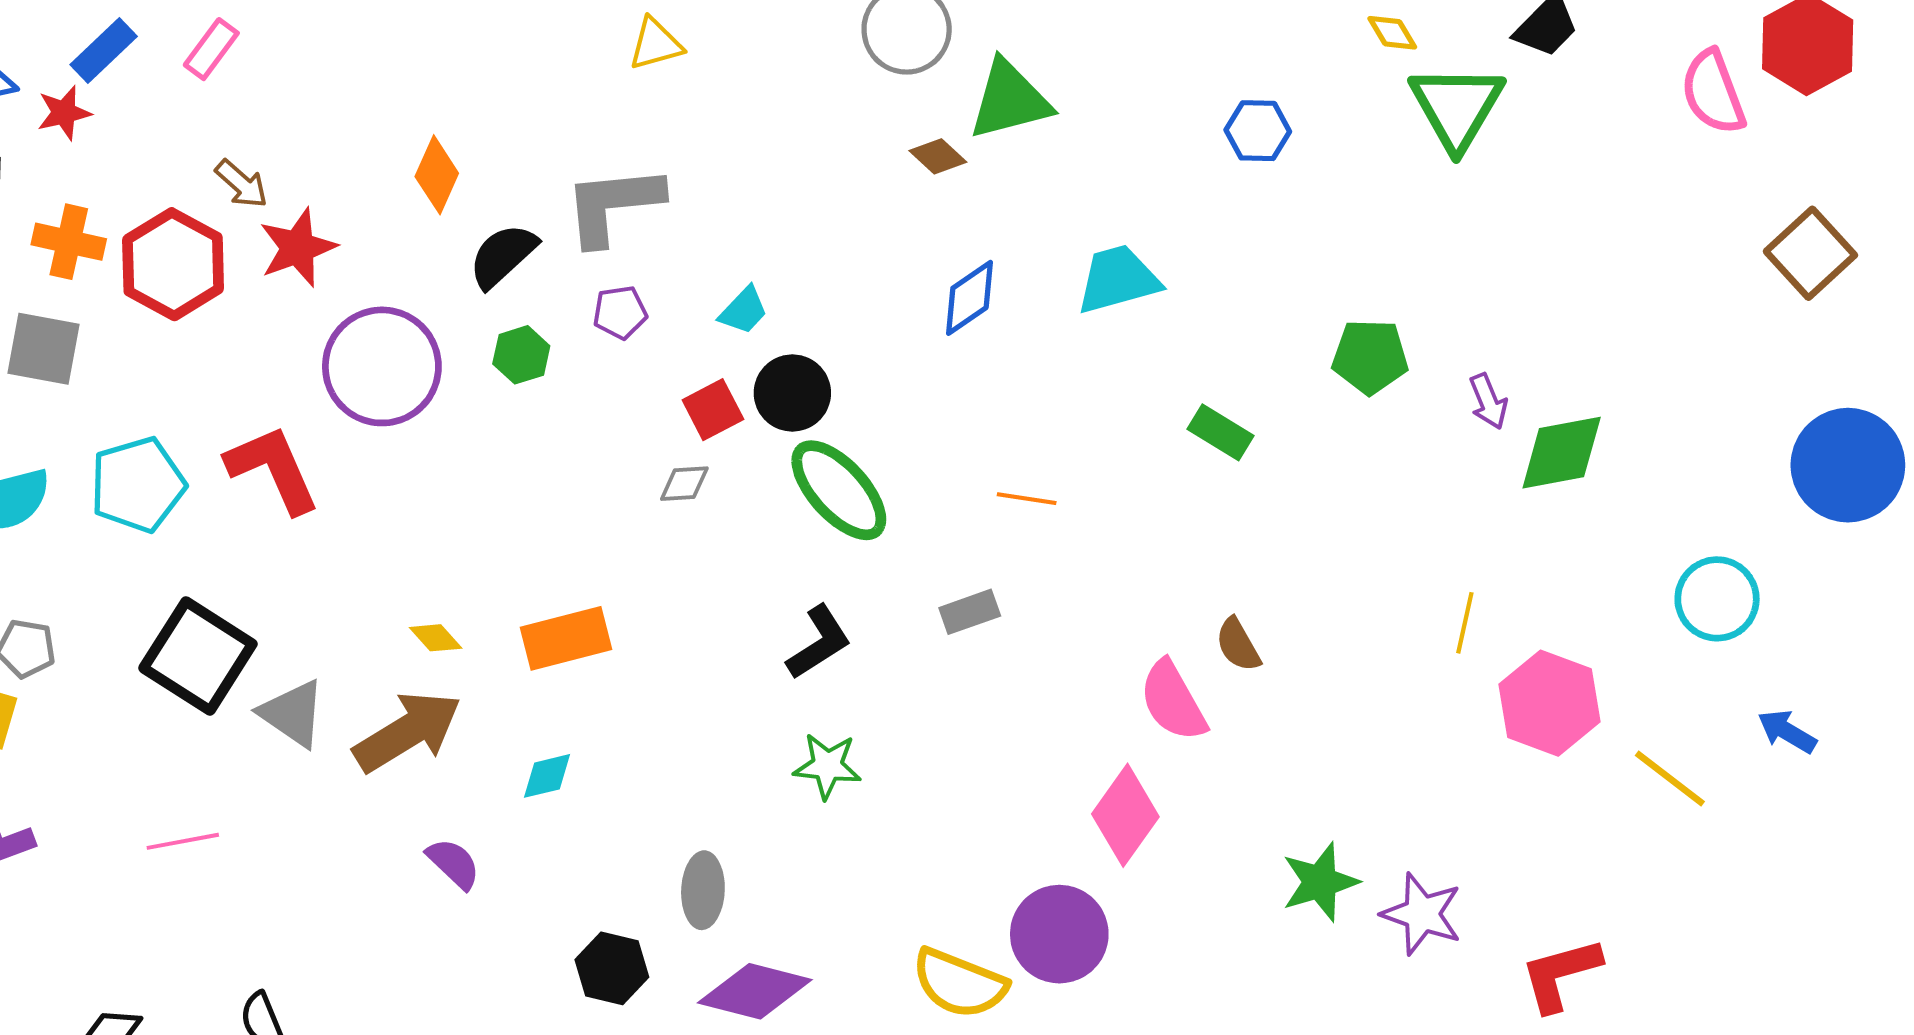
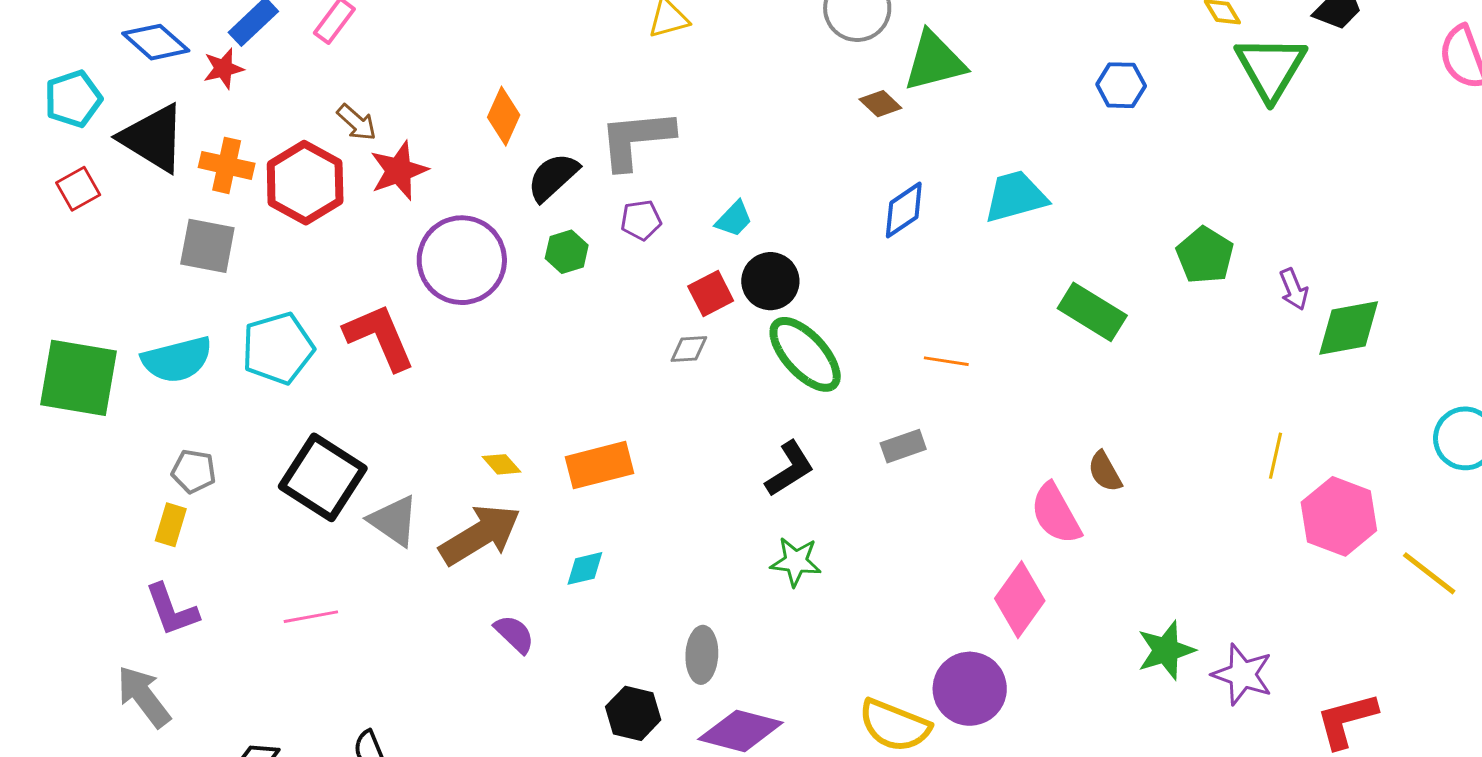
green pentagon: (1370, 357) -> (1205, 255), turned 30
green rectangle: (1220, 432) -> (1092, 312), size x1.4

